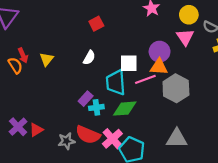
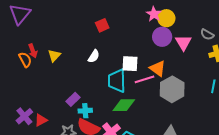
yellow circle: (189, 15) -> (166, 18), moved
purple circle: (160, 52) -> (162, 37), moved
orange triangle: (159, 67) -> (158, 68), turned 30
purple rectangle: (86, 99) -> (73, 99), moved
cyan cross: (96, 107) -> (85, 111), moved

